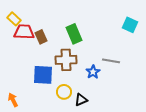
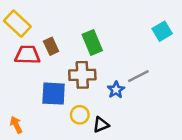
yellow rectangle: (14, 19) -> (17, 24), size x1.5
cyan square: (130, 25) -> (162, 31), turned 35
red trapezoid: (24, 32) -> (27, 55), moved
gray line: (111, 61) -> (138, 76), turned -36

